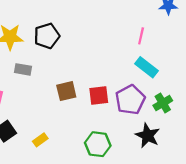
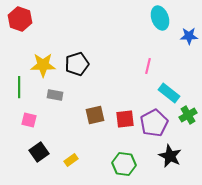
pink line: (141, 36) -> (148, 66), moved
green cross: (163, 103) -> (188, 115), moved

